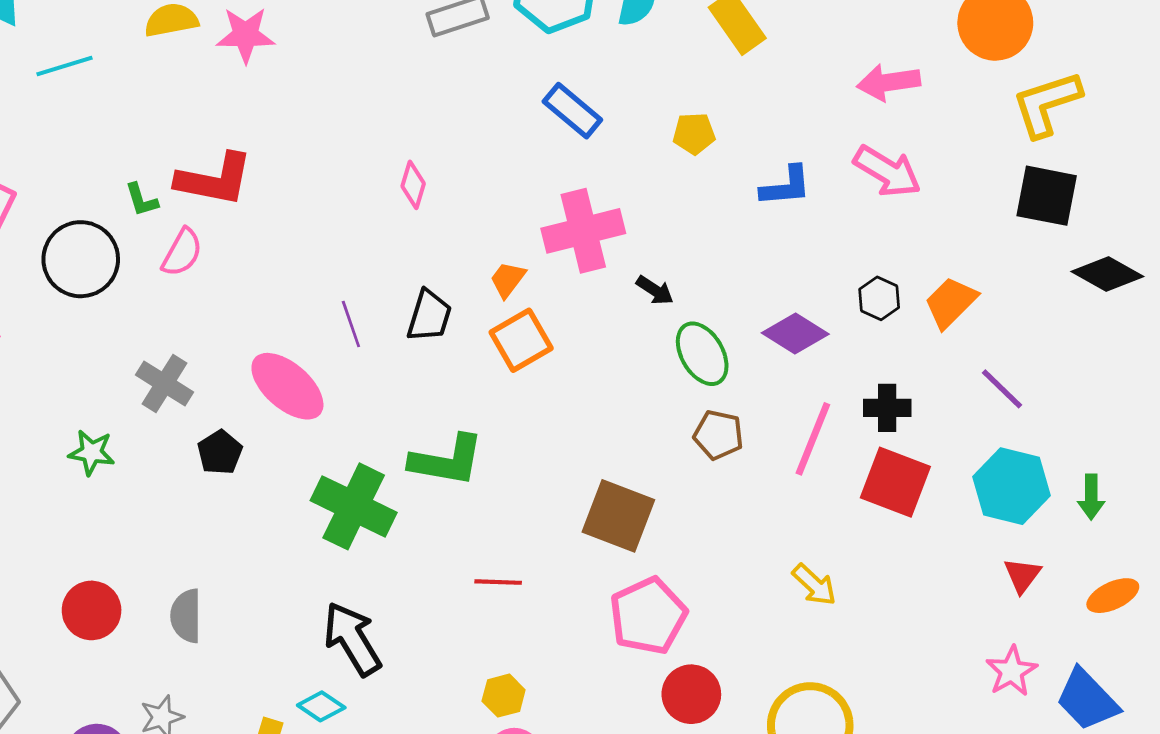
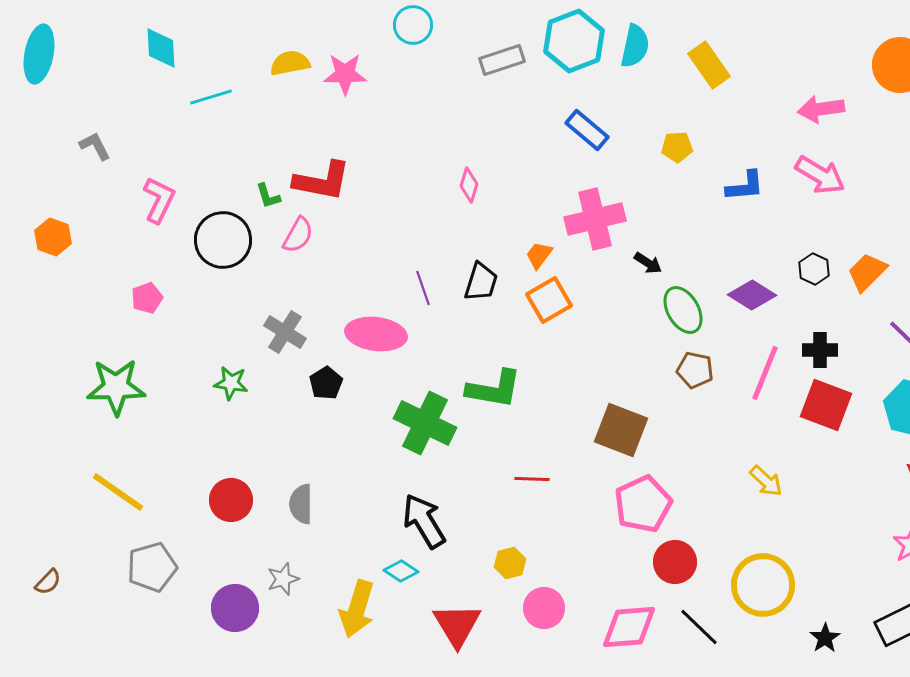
pink ellipse: (287, 386) -> (376, 334), turned -34
yellow hexagon: (504, 696) -> (510, 563), moved

